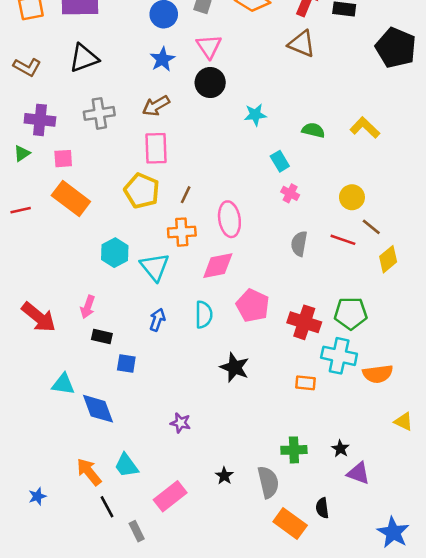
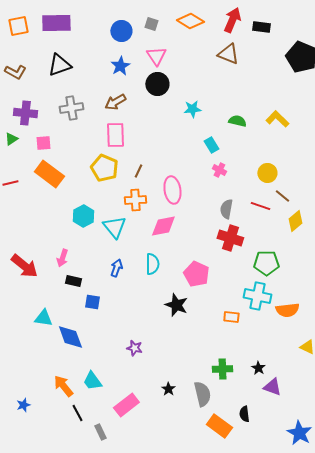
pink pentagon: (253, 306) -> (196, 274), moved
red cross: (304, 322) -> (230, 238), moved

